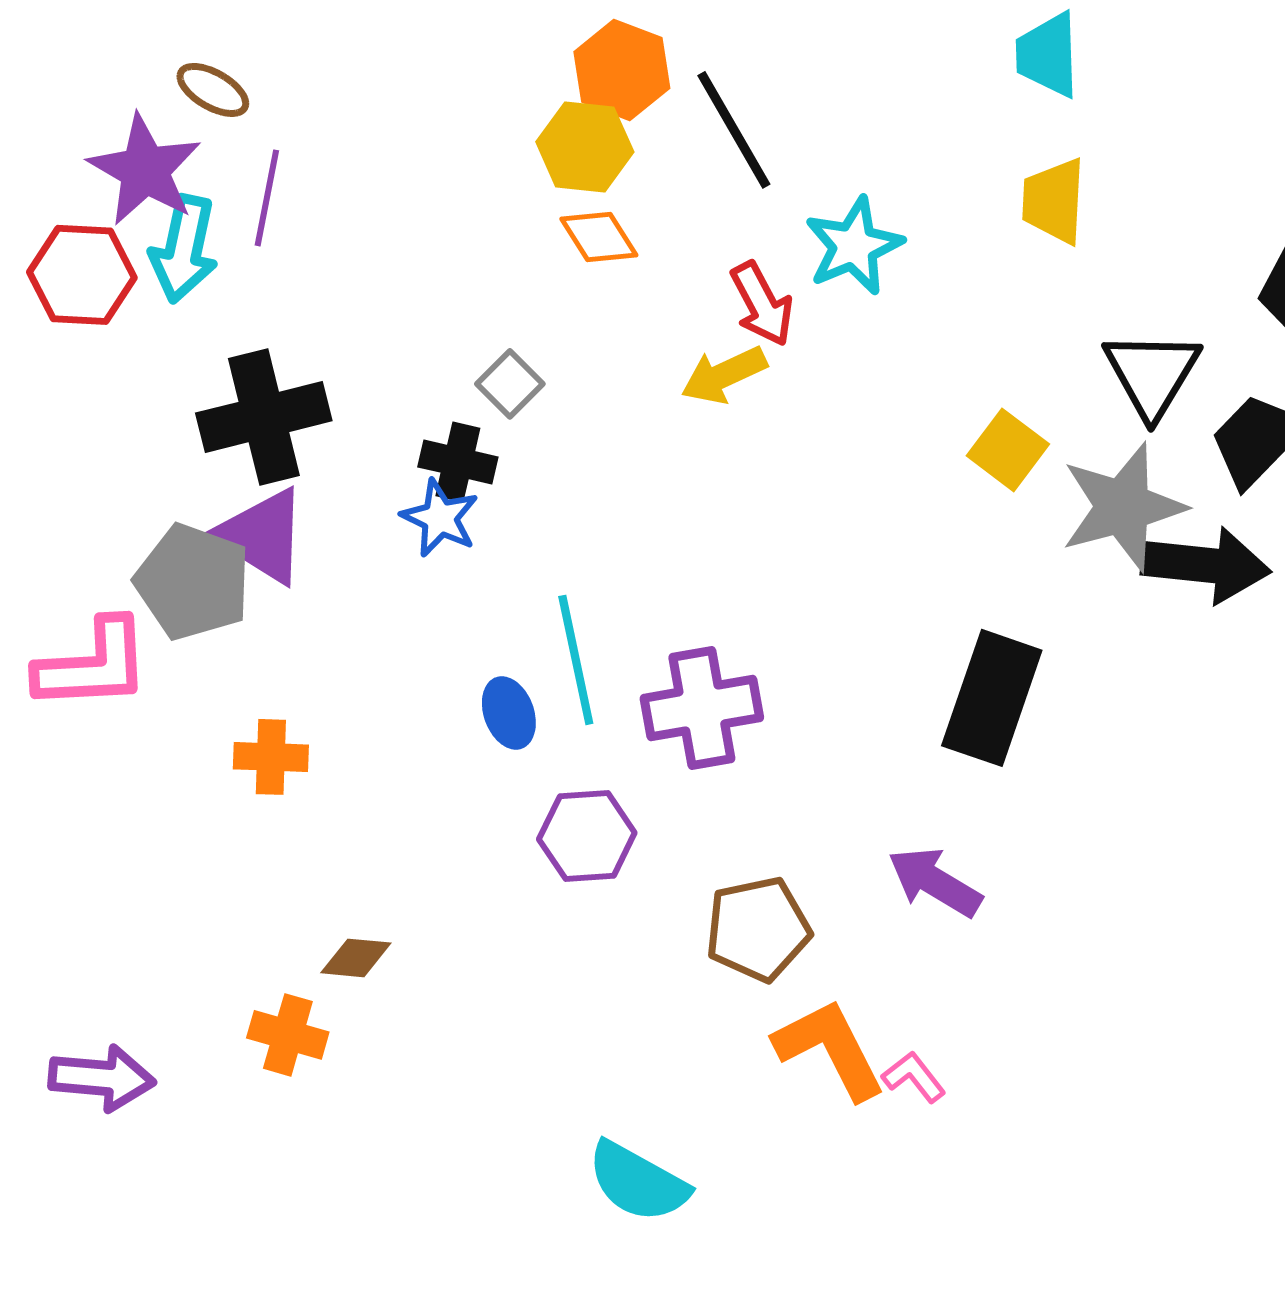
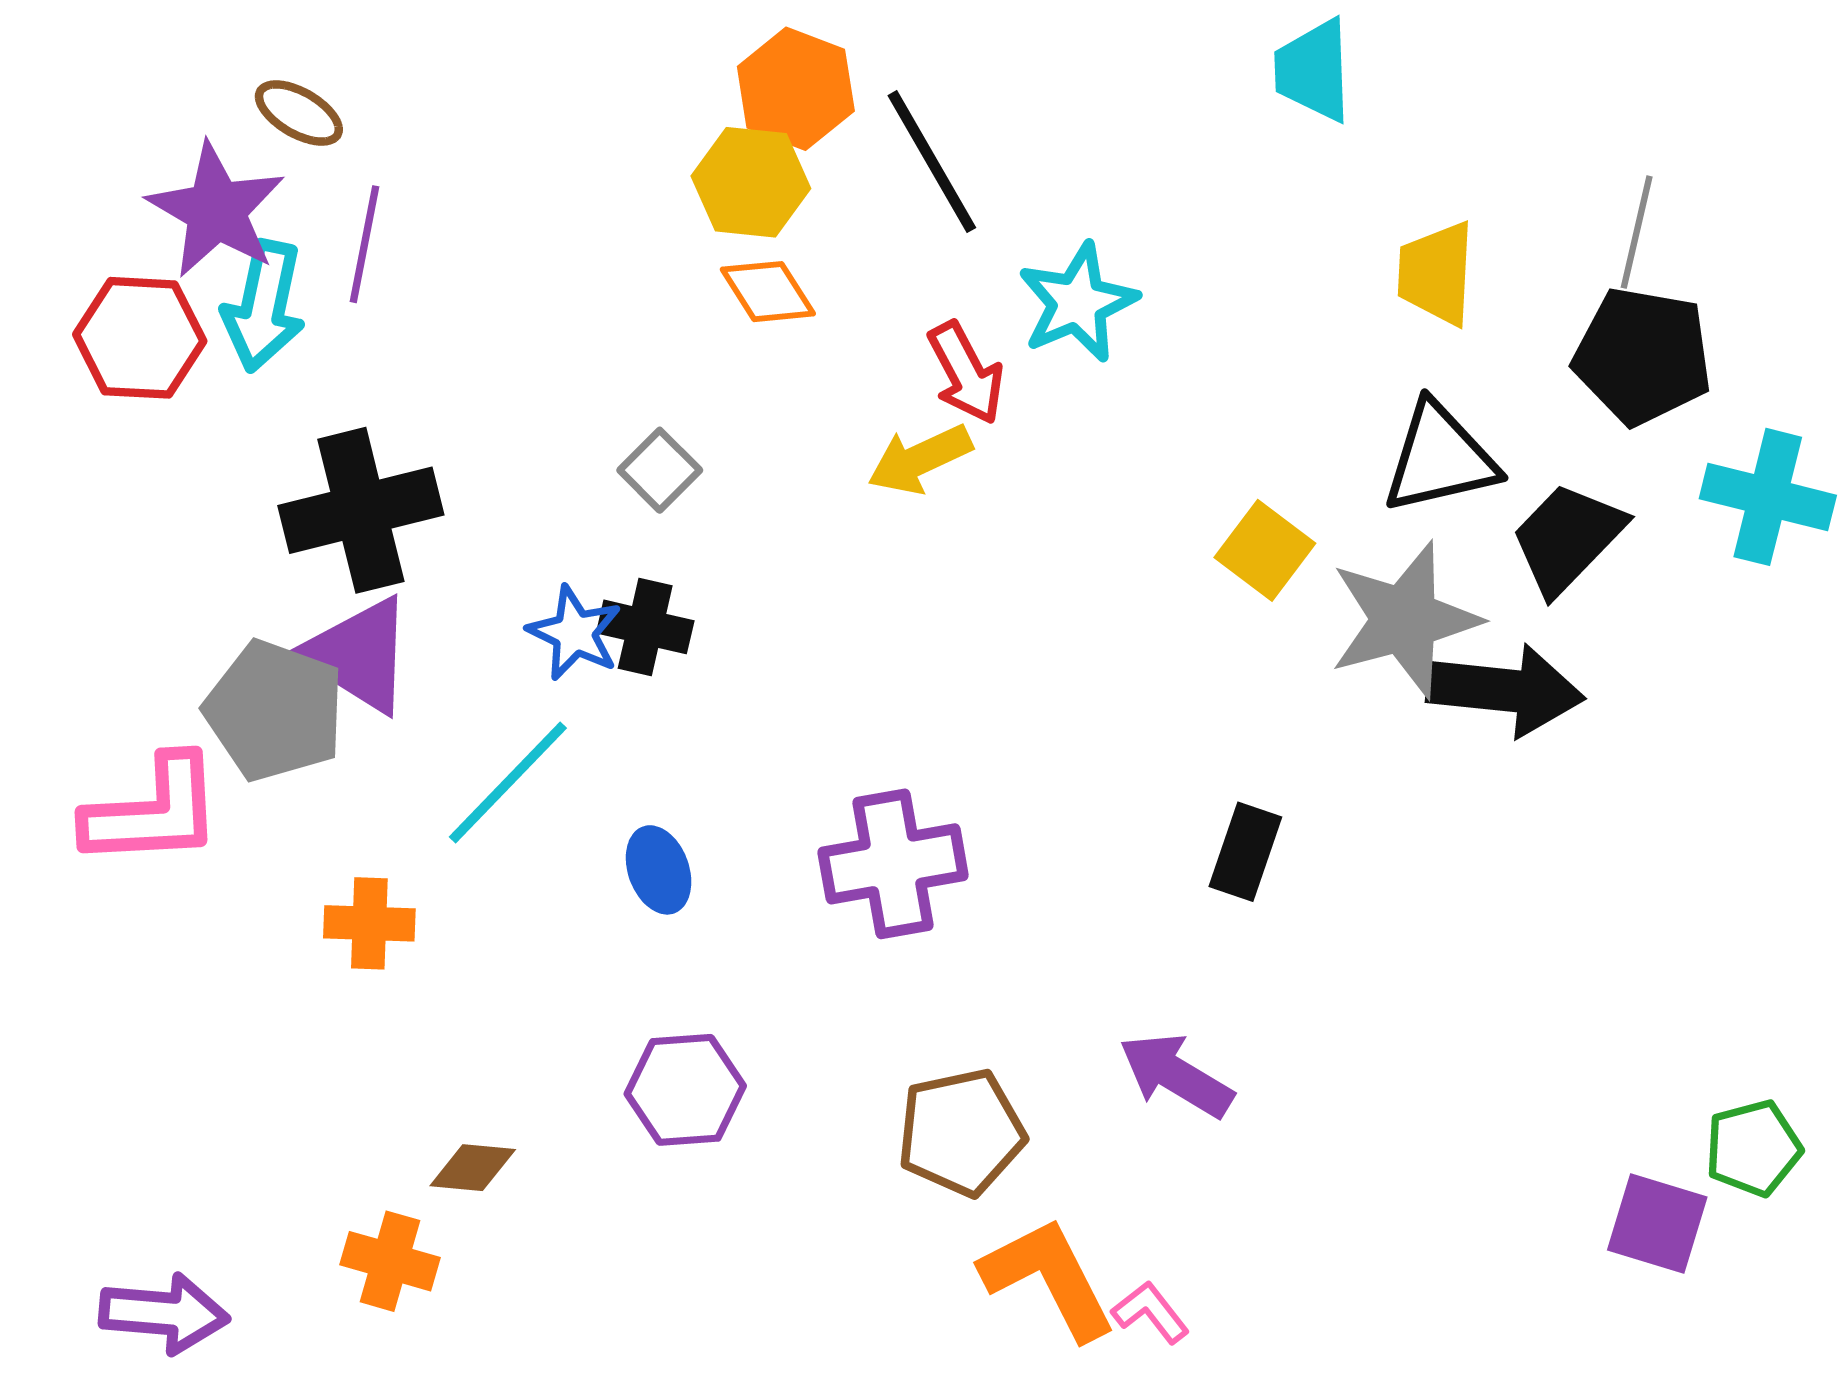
yellow trapezoid: (1054, 201) -> (1436, 273), moved
black triangle: (1152, 374) -> (1440, 458), turned 46
black cross: (458, 462) -> (645, 627), moved
cyan line: (576, 660) -> (508, 782), moved, turned 56
black rectangle: (992, 698) -> (1245, 852), size x0.6
purple hexagon: (587, 836) -> (685, 1090), moved

